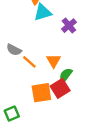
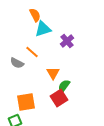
orange line: (29, 62) -> (32, 52), moved
orange square: (41, 93) -> (26, 102), moved

